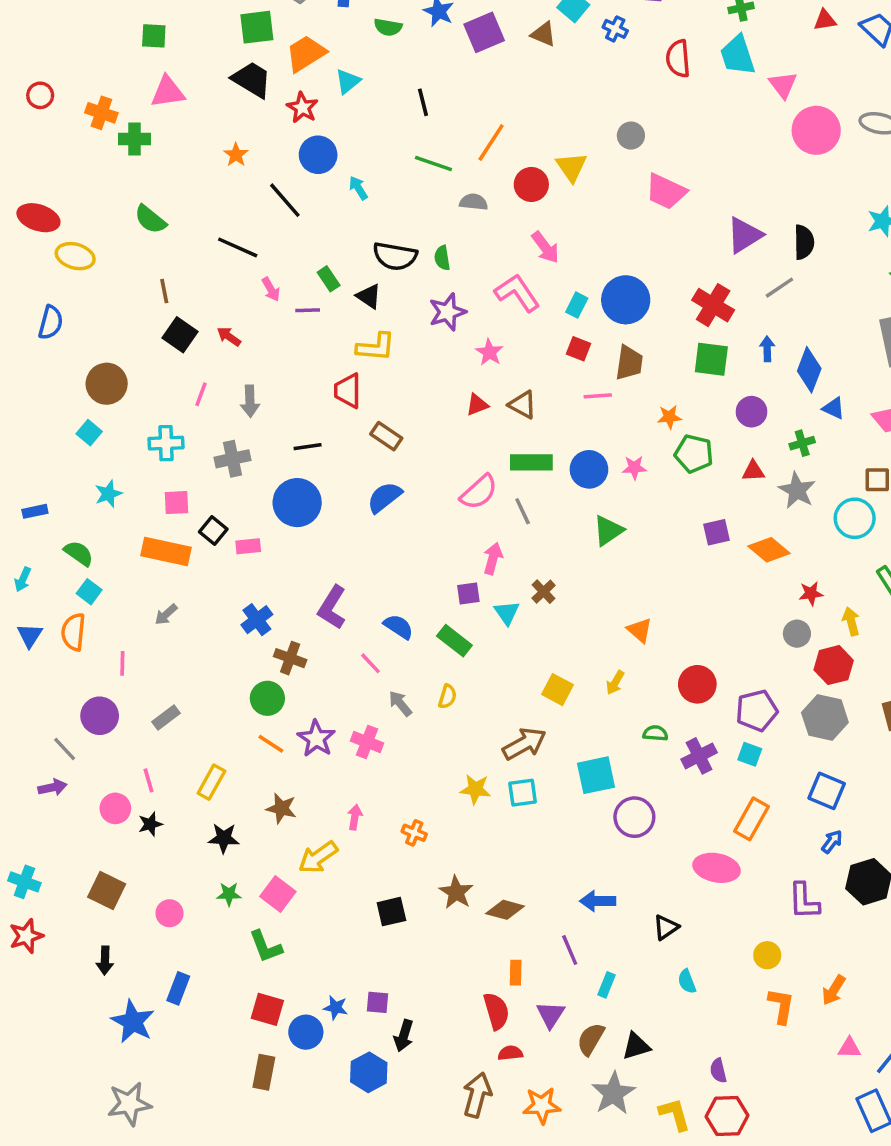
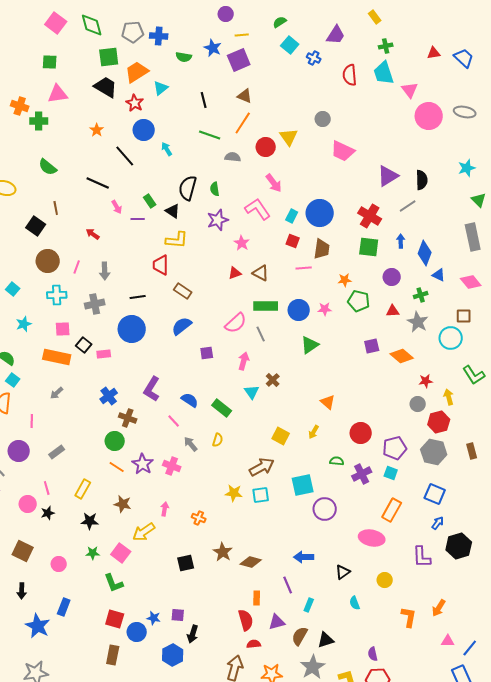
brown triangle: (544, 34) -> (245, 96), moved
black semicircle: (395, 256) -> (188, 188), turned 95
black square: (180, 335) -> (36, 226), moved
brown circle: (107, 384) -> (48, 261), moved
purple square: (468, 593) -> (207, 353), moved
yellow circle: (767, 955) -> (385, 580), moved
purple triangle: (551, 1015) -> (277, 622), turned 42

